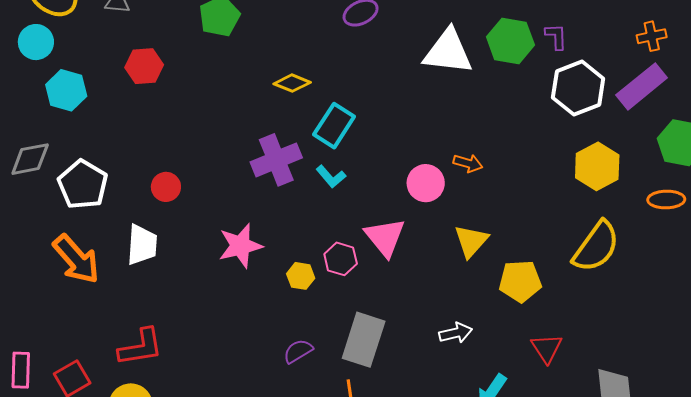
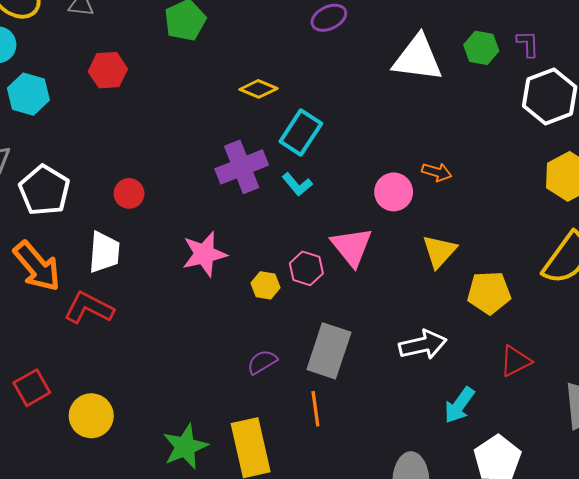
green hexagon: (510, 41) -> (481, 48), size x0.7
white arrow: (456, 333) -> (423, 345), size x1.4
red L-shape: (141, 347) -> (89, 308), moved, turned -144
red triangle: (547, 348) -> (515, 361), turned 36

